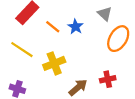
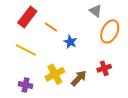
blue star: (75, 27) -> (70, 42), moved
yellow cross: (54, 63) -> (55, 74), moved

